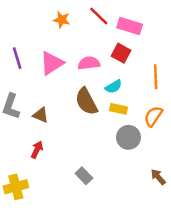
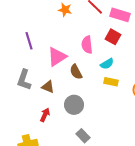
pink triangle: (52, 63) -> (57, 57), moved
pink semicircle: (89, 63) -> (87, 45), turned -90
brown semicircle: (86, 101) -> (76, 72), moved, size x0.7
gray circle: (128, 137) -> (74, 105), moved

